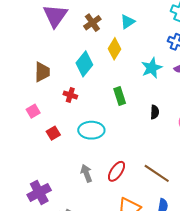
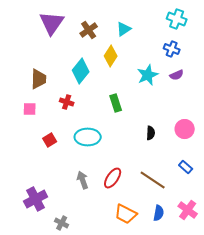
pink square: (33, 111) -> (30, 109), moved, turned 32
black semicircle: (155, 112) -> (151, 133), moved

